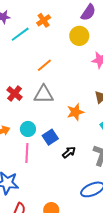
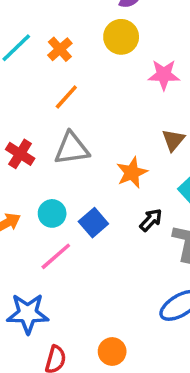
orange cross: (44, 20) -> (60, 49), moved
black arrow: (69, 152) -> (151, 220), moved
pink line: (27, 153) -> (56, 256), turned 54

